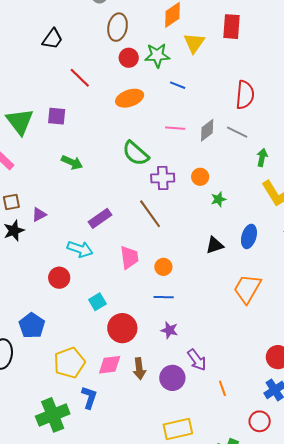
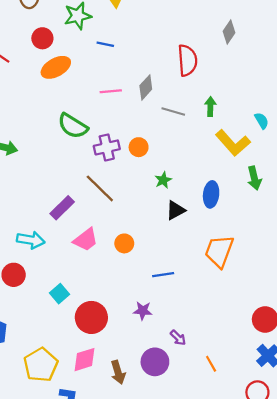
red circle: (129, 58) -> (42, 38), moved
red semicircle: (245, 95) -> (187, 60), moved
gray line: (237, 132) -> (173, 111), moved
orange circle: (200, 177) -> (139, 147), moved
green star: (218, 199) -> (163, 180), moved
purple rectangle: (100, 218) -> (62, 208), moved
pink trapezoid: (129, 257) -> (86, 240), turned 70
blue line: (164, 297) -> (163, 275), moved
purple arrow: (197, 360) -> (178, 338), size x0.7
brown arrow: (139, 369) -> (118, 372), moved

